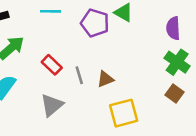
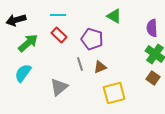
purple pentagon: (95, 23) -> (92, 39), moved
red rectangle: (52, 65) -> (59, 35), moved

